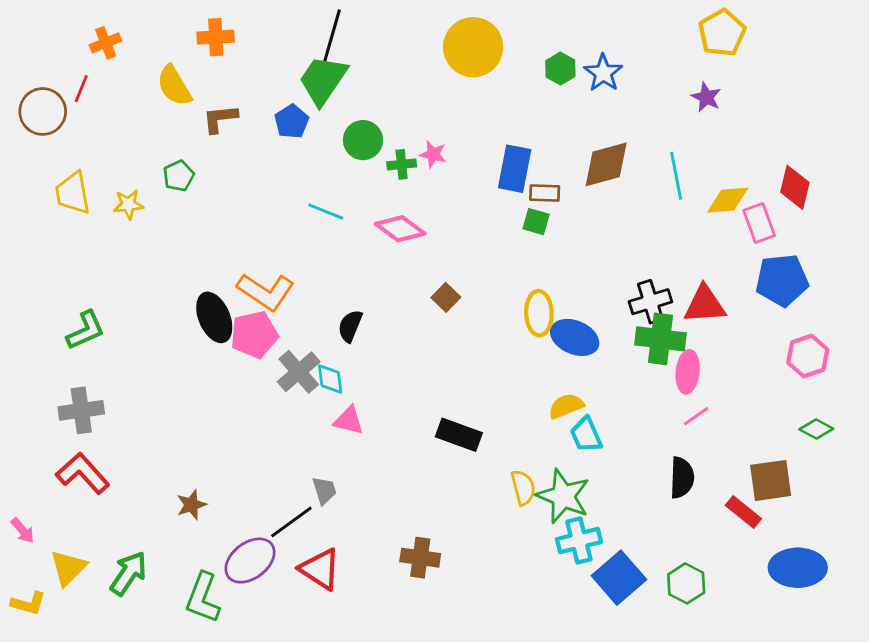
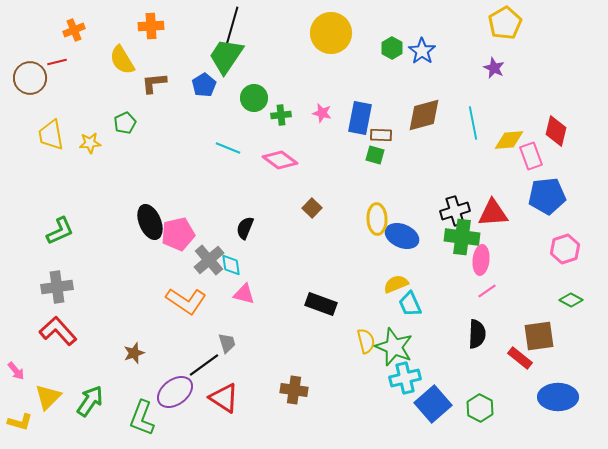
red line: (81, 89) -> (57, 62), turned 54
pink star: (433, 154) -> (322, 113), moved
orange L-shape: (266, 292) -> (186, 301), moved

